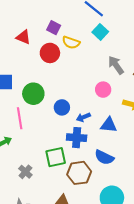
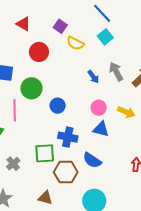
red triangle: (23, 37) -> (23, 24), moved
red circle: (50, 53) -> (39, 52), moved
pink circle: (103, 90) -> (99, 108), moved
blue arrow: (83, 117) -> (93, 77), moved, turned -112

